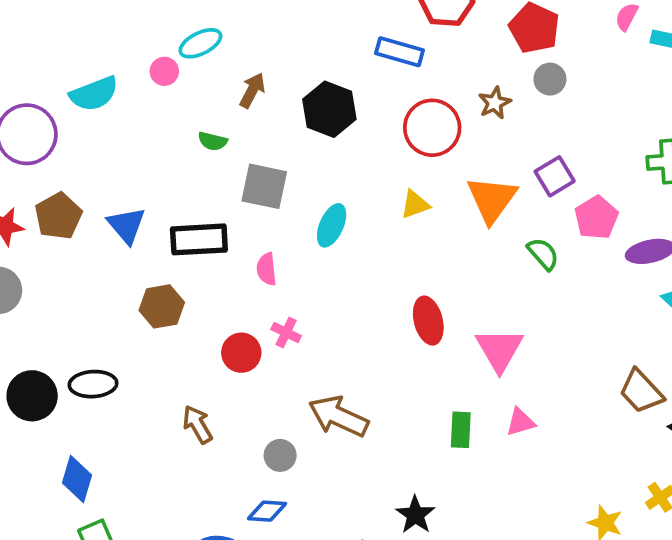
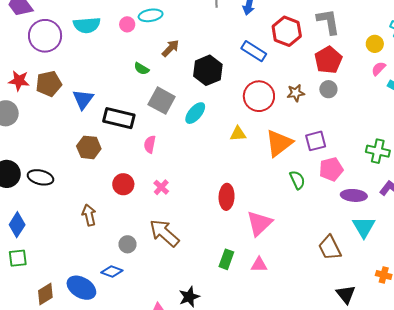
cyan ellipse: (332, 225) -> (195, 113), moved
pink cross: (286, 332) -> (161, 187), moved
brown trapezoid: (641, 391) -> (330, 248), moved

